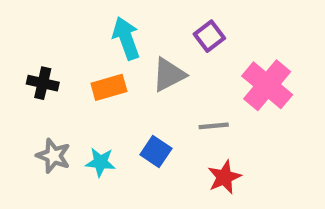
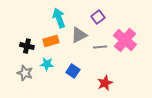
black cross: (43, 83) -> (27, 46), moved
gray line: (214, 126) -> (100, 47), moved
cyan star: (100, 162) -> (47, 64), moved

